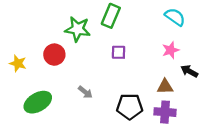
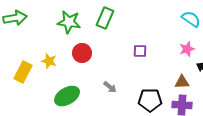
green rectangle: (111, 16) -> (105, 18), moved
green star: (78, 29) -> (69, 22), moved

